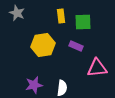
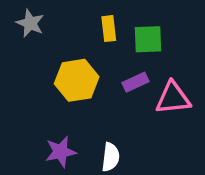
purple rectangle: (76, 46) -> (136, 82), turned -48
pink triangle: (97, 68) -> (173, 98), moved

